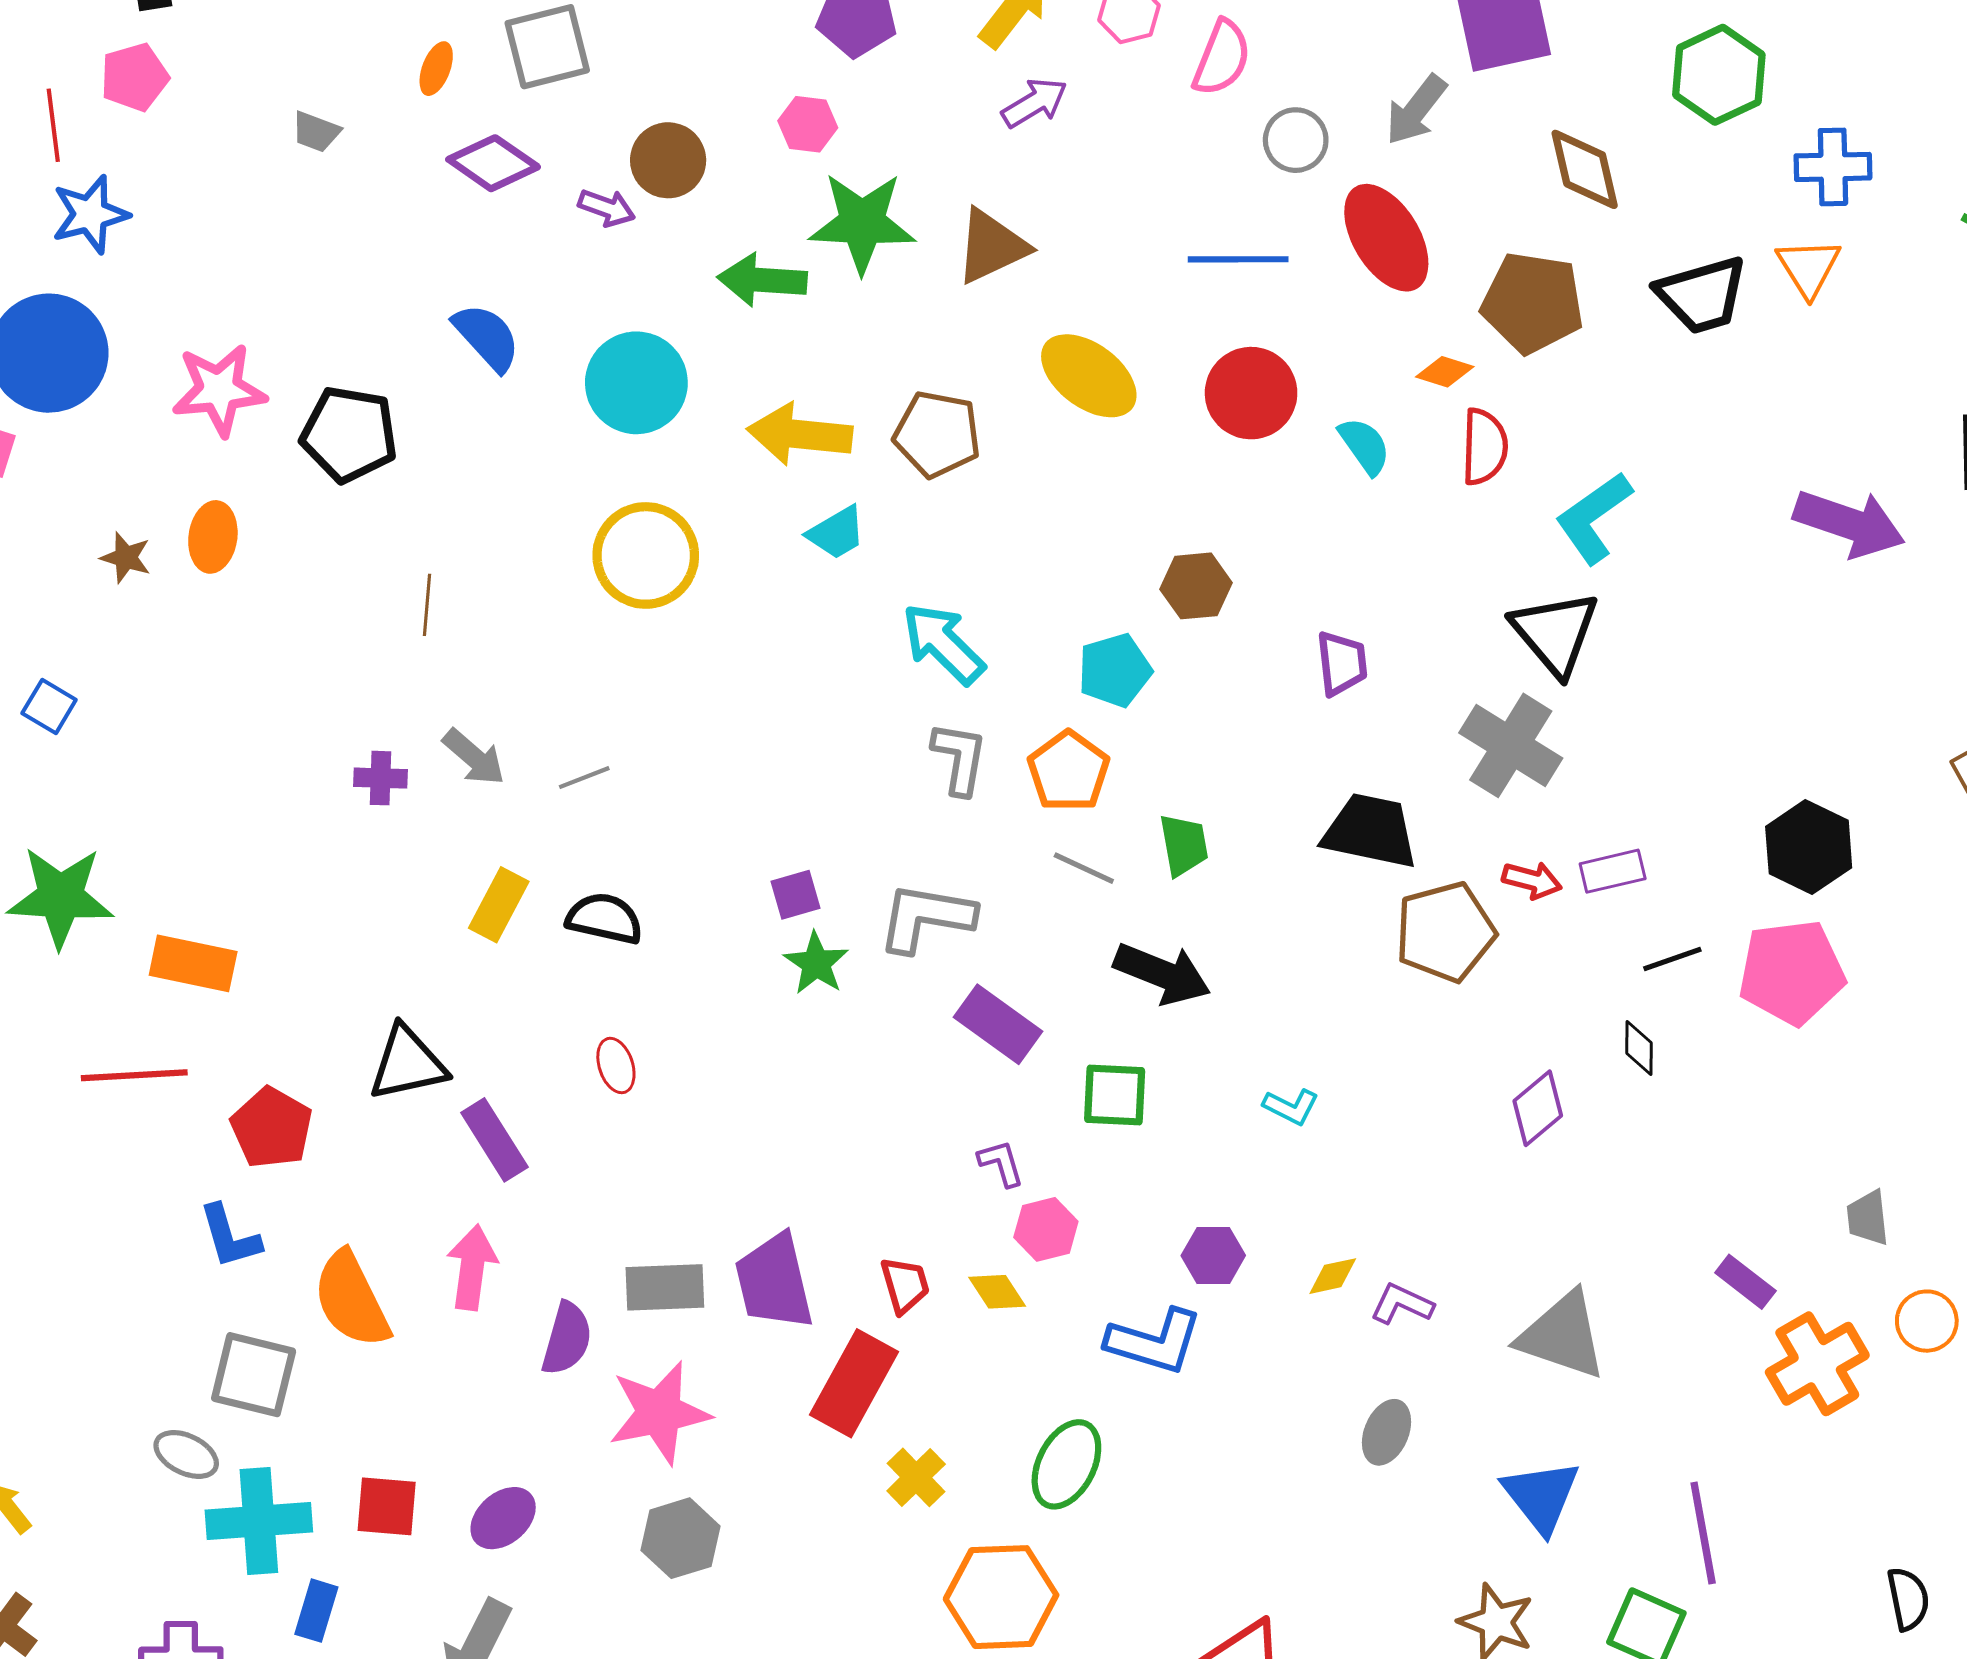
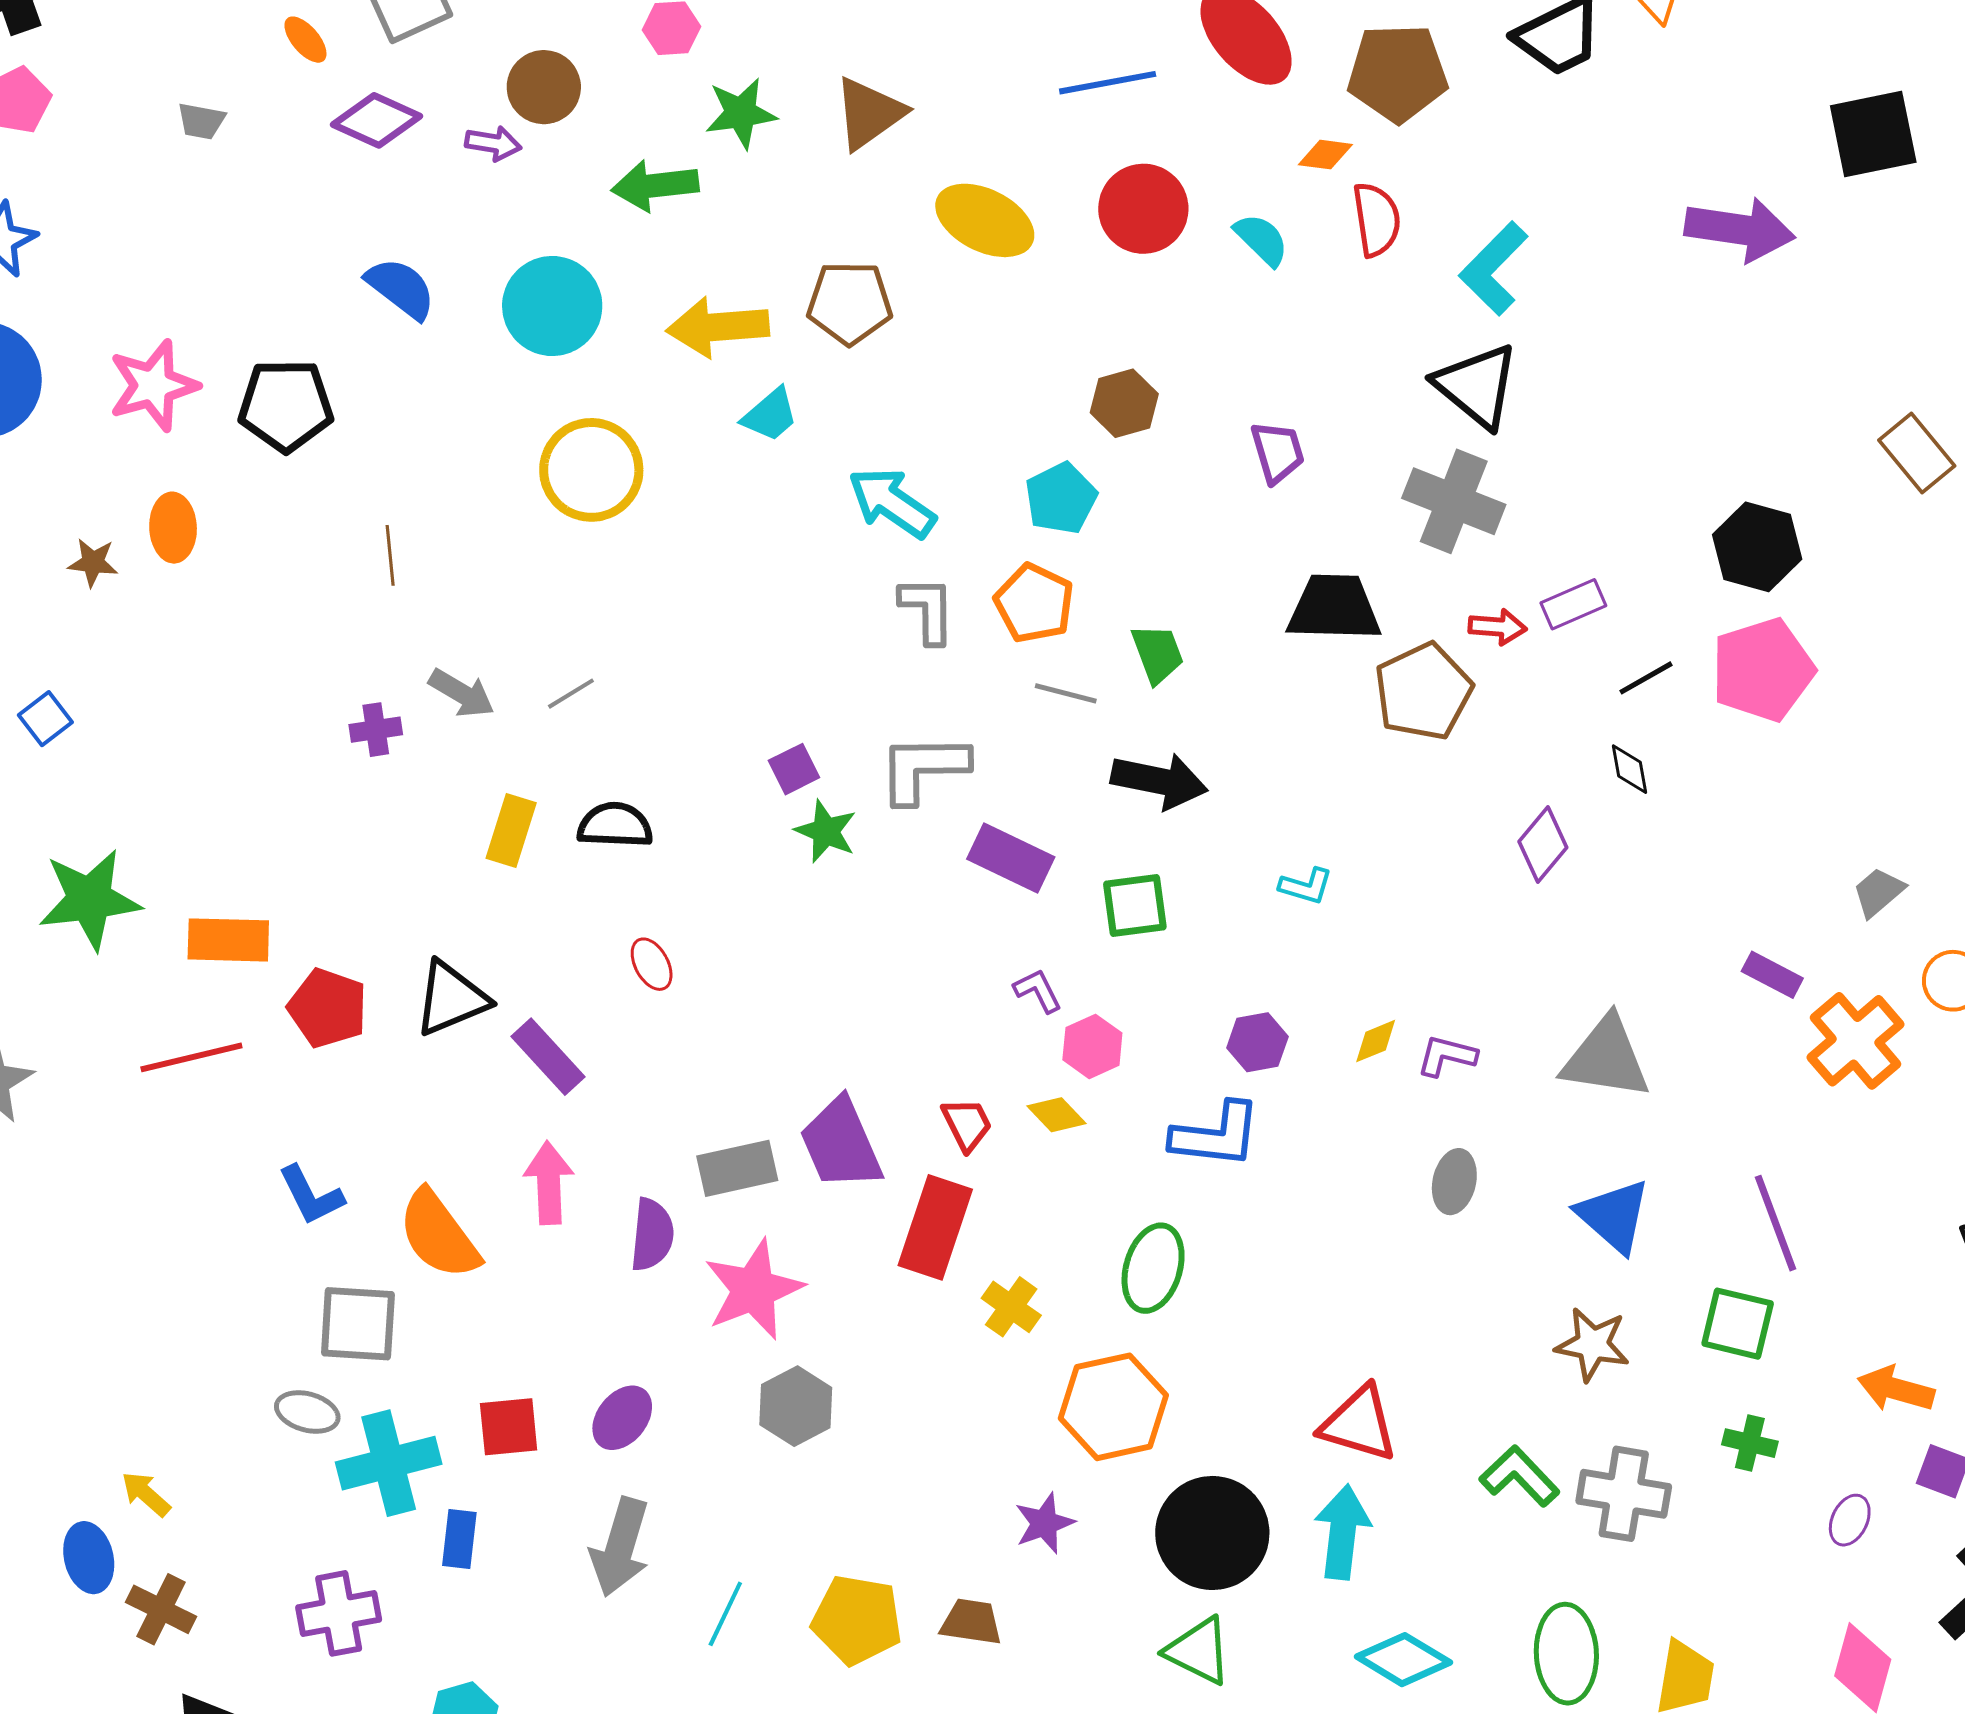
orange ellipse: (436, 69) -> (305, 40), turned -51
green star: (862, 223) -> (741, 113), size x0.7
blue square: (49, 707) -> (45, 719), turned 32
red pentagon: (272, 1128) -> (328, 1008), moved
gray trapezoid: (1868, 1218) -> (1878, 892), turned 66

